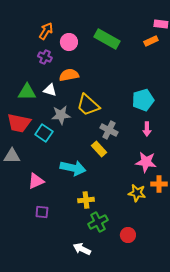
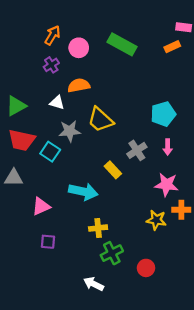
purple cross: (45, 57) -> (51, 65), turned 32
green triangle: (27, 92) -> (16, 106), moved, turned -30
gray cross: (109, 130) -> (137, 150), moved, turned 30

